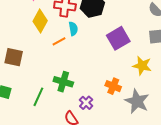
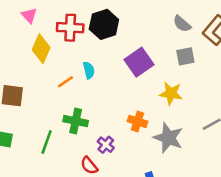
cyan semicircle: (73, 29) -> (89, 70), moved
orange line: (59, 41) -> (65, 82), moved

